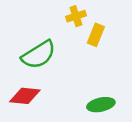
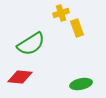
yellow rectangle: (96, 35) -> (77, 28), turned -42

